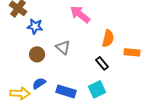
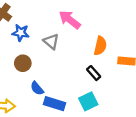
gray triangle: (63, 47) -> (51, 41), moved
blue semicircle: (39, 83) -> (37, 88), moved, turned -96

